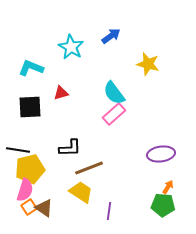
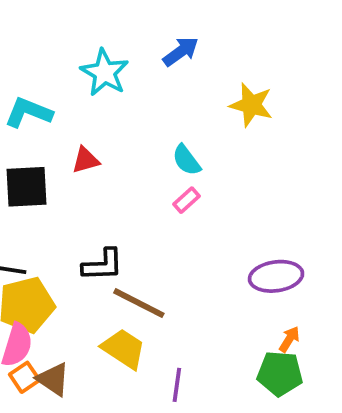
cyan semicircle: (114, 93) -> (186, 160), size x0.7
pink rectangle: (114, 114) -> (186, 200), size x0.6
brown line: (89, 168) -> (139, 303), turned 48

